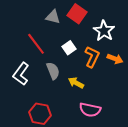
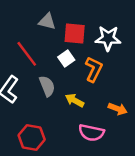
red square: (77, 14) -> (75, 33), moved, turned -30
white star: (104, 31) -> (108, 38), turned -30
orange arrow: (115, 59) -> (118, 109), moved

